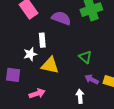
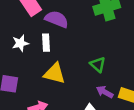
purple semicircle: (61, 18) -> (57, 19), moved
white star: (30, 54) -> (20, 43), moved

